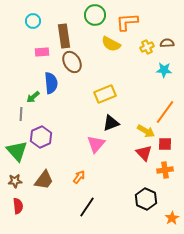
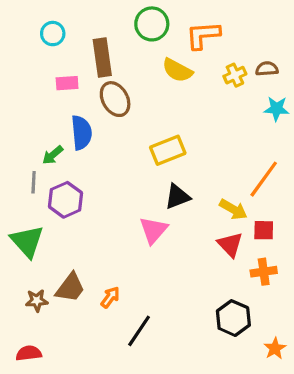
cyan star: (164, 70) -> (276, 109), moved
purple hexagon: (41, 137) -> (65, 200), moved
orange arrow: (79, 177) -> (110, 297), moved
brown star: (15, 181) -> (37, 300), moved
red semicircle: (18, 206) -> (29, 353), moved, turned -91

